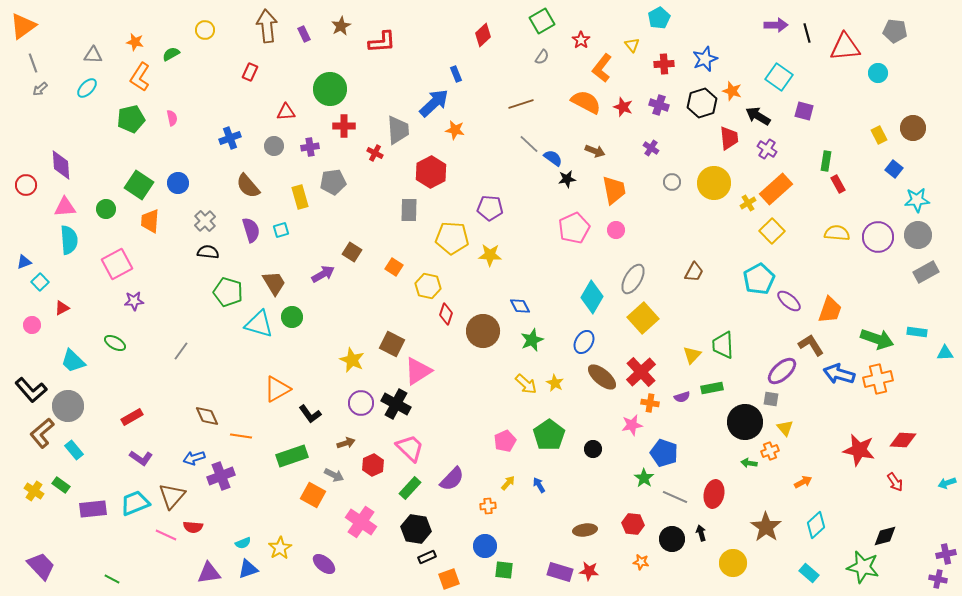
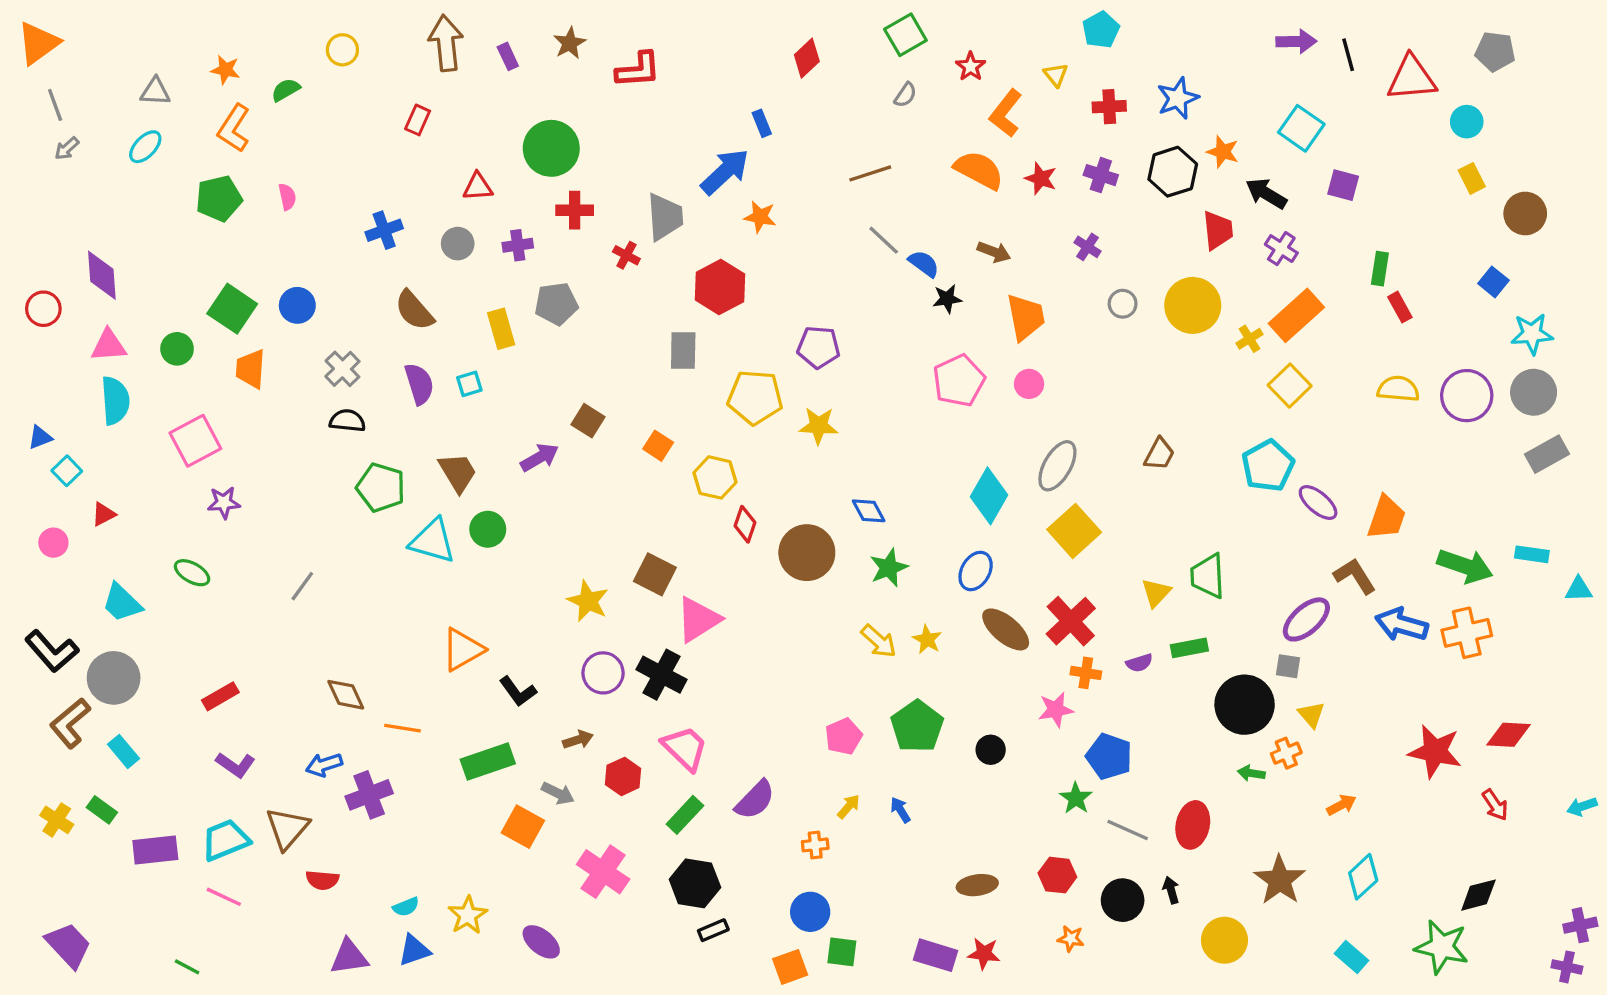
yellow rectangle: (879, 135) -> (1472, 178), moved
pink line: (166, 535) -> (224, 897), moved
orange square: (449, 579) -> (790, 967), moved

